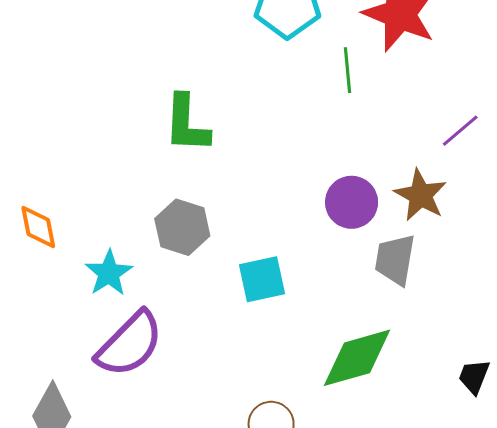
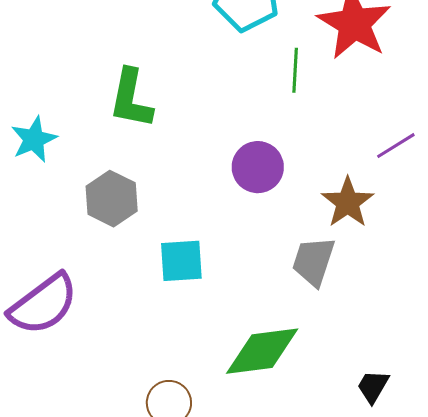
purple circle: (352, 202) -> (258, 167), moved
cyan star: (109, 273) -> (34, 139), moved

